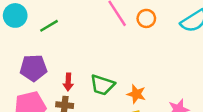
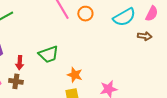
green trapezoid: (102, 85) -> (49, 54), moved, turned -40

